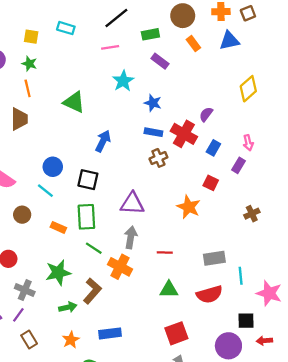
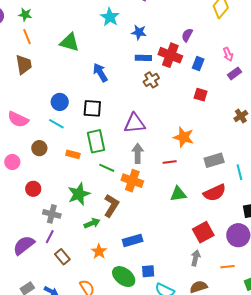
blue arrow: (103, 141) -> (100, 73), turned -48
purple rectangle: (239, 165) -> (234, 73), moved, turned 32
orange star: (189, 207) -> (184, 137), moved
red square: (176, 333) -> (203, 232), moved

